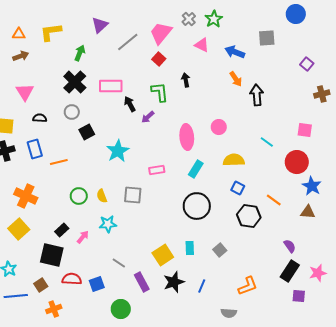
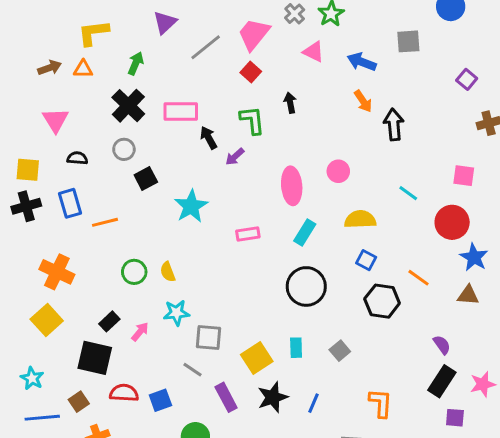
orange triangle: (19, 34) -> (83, 69), moved
gray square: (133, 195) -> (209, 338), moved
orange L-shape: (248, 286) -> (381, 403), turned -65

